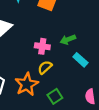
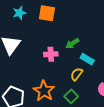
yellow semicircle: (45, 67) -> (77, 74), moved

